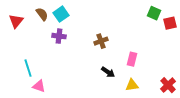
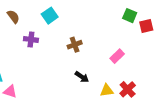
cyan square: (61, 14) -> (50, 16), moved
pink rectangle: (132, 59) -> (117, 56), moved, turned 32
red cross: (168, 85) -> (128, 89), moved

